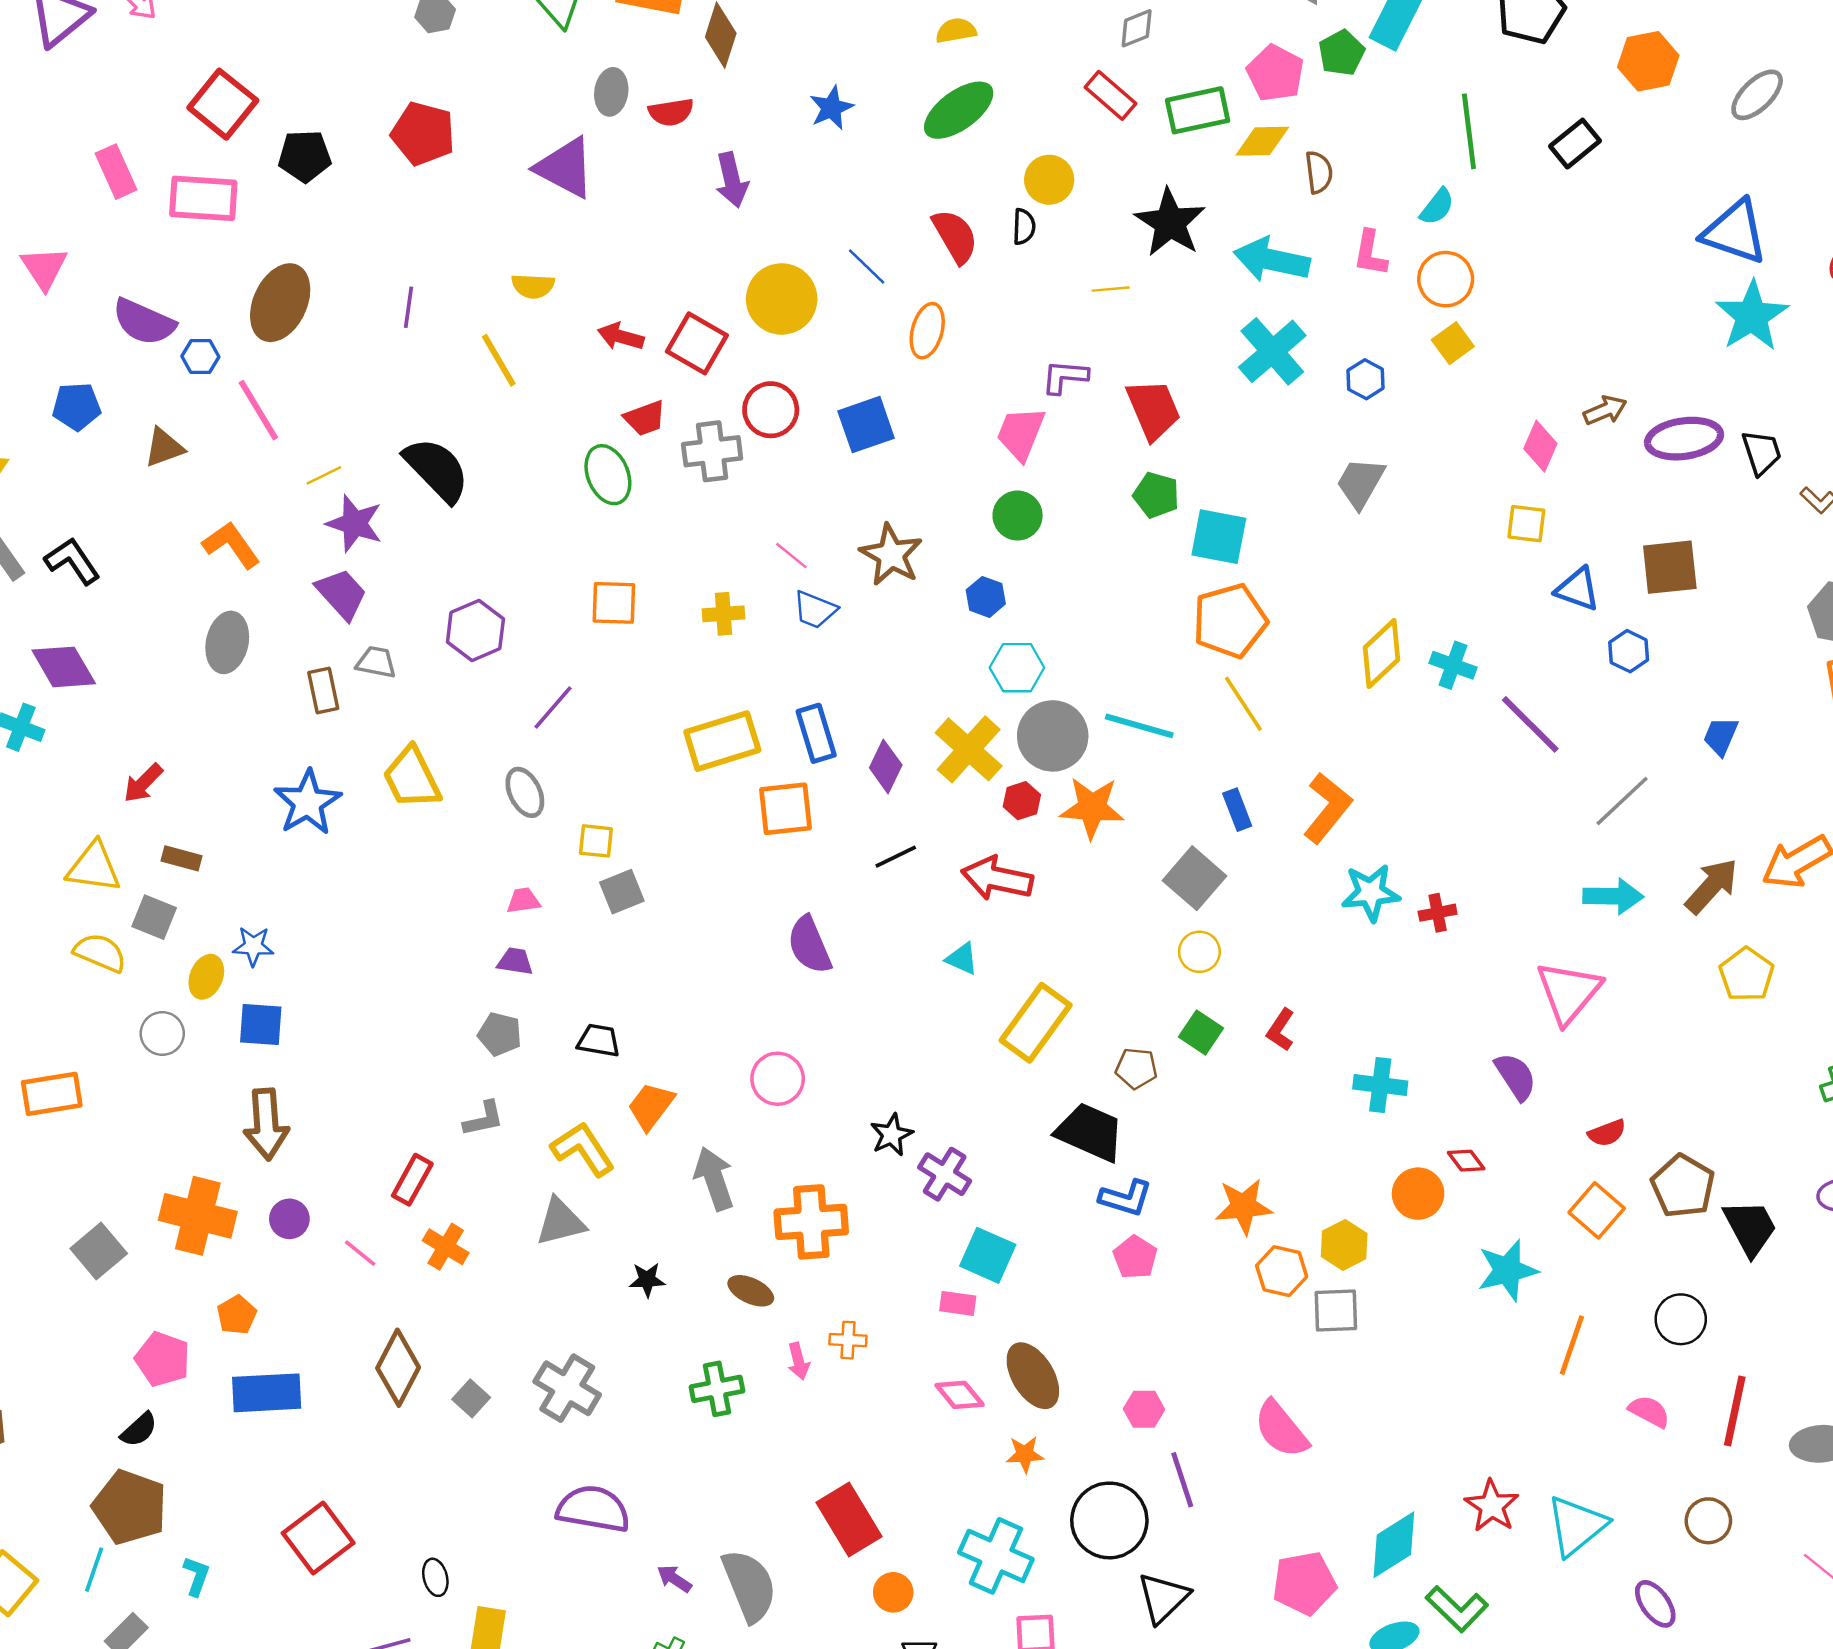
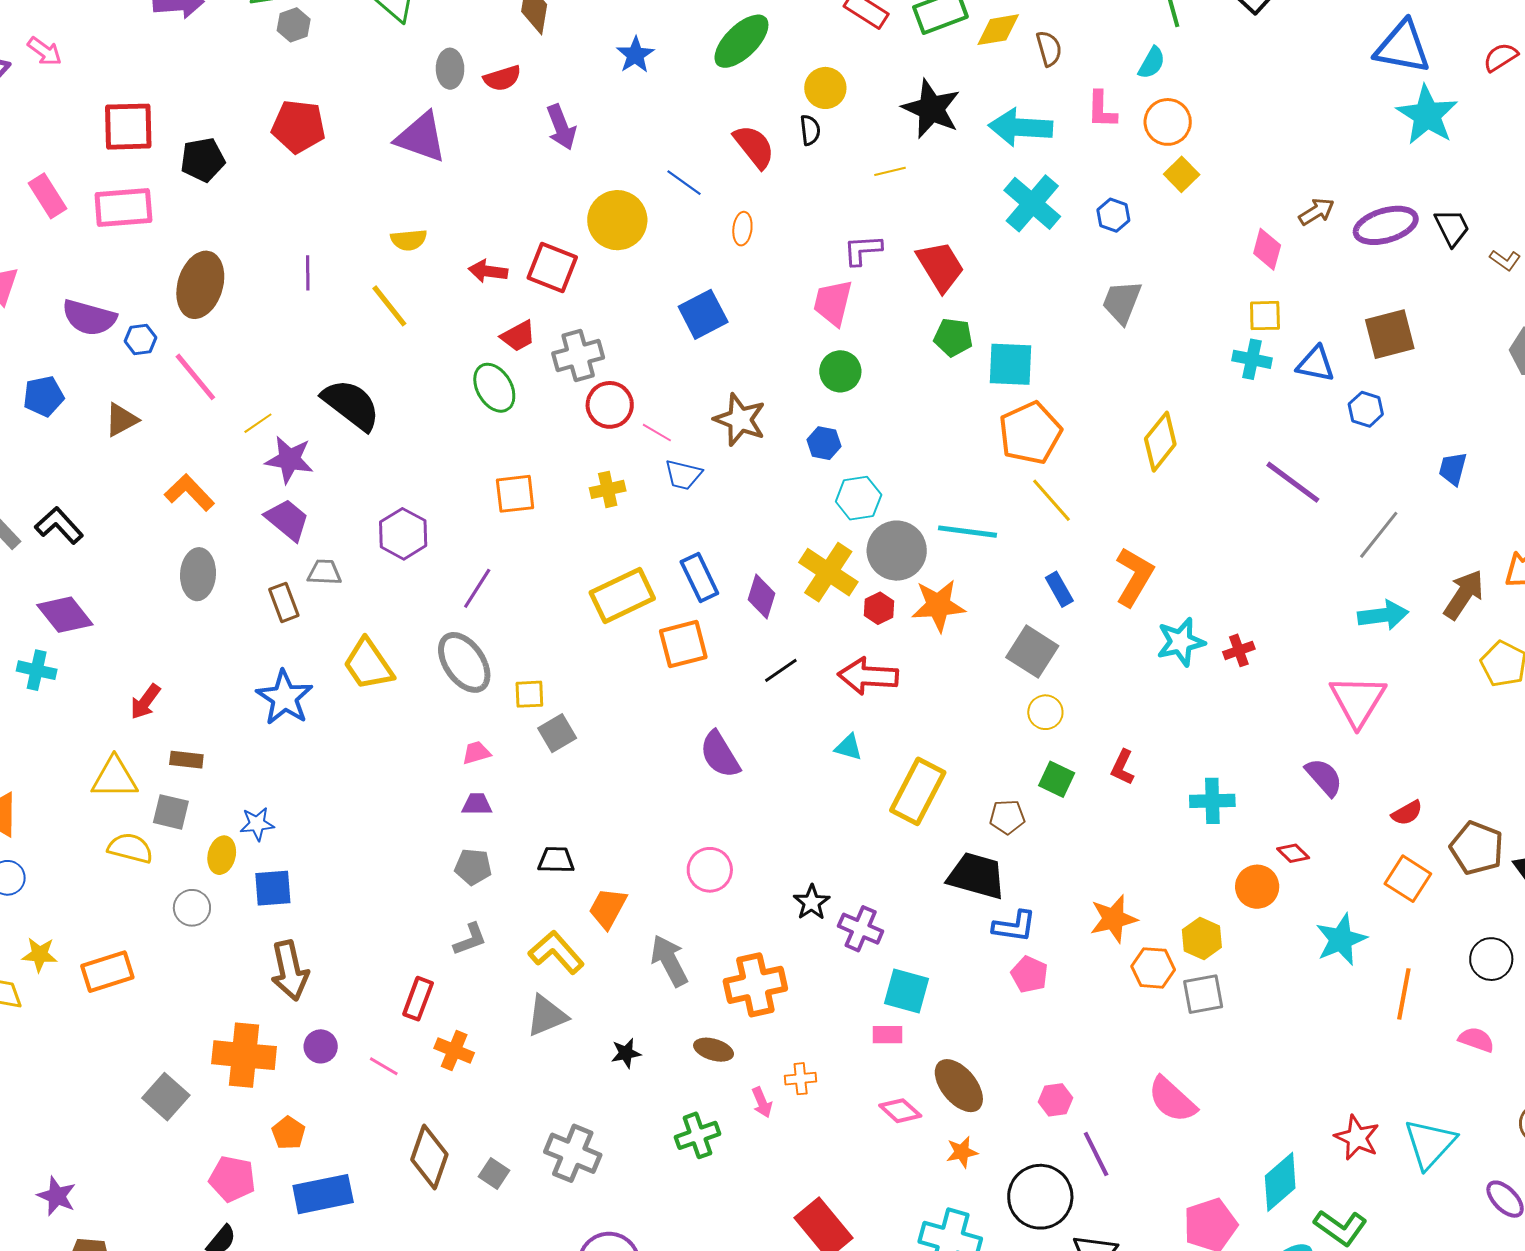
red square: (223, 104) -> (128, 127), turned -32
orange ellipse: (927, 331) -> (742, 229), size x0.7
red circle: (771, 410) -> (610, 405), moved
cyan cross: (1453, 665) -> (1252, 359), moved
gray ellipse: (525, 792) -> (464, 662), size x1.5

